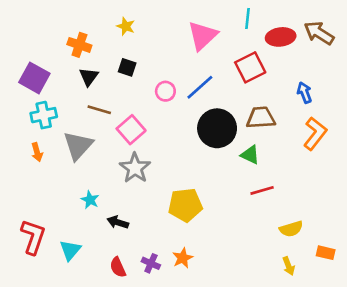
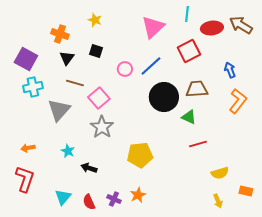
orange arrow: (37, 152) -> (28, 148), moved, turned 96
cyan triangle: (70, 250) -> (63, 197), moved

